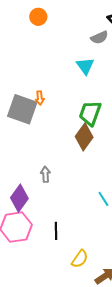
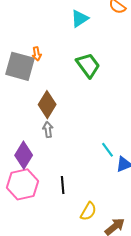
cyan triangle: (85, 66) -> (80, 19), turned 36
green trapezoid: (90, 113) -> (88, 65), turned 128
brown diamond: (84, 137) -> (47, 105), moved

